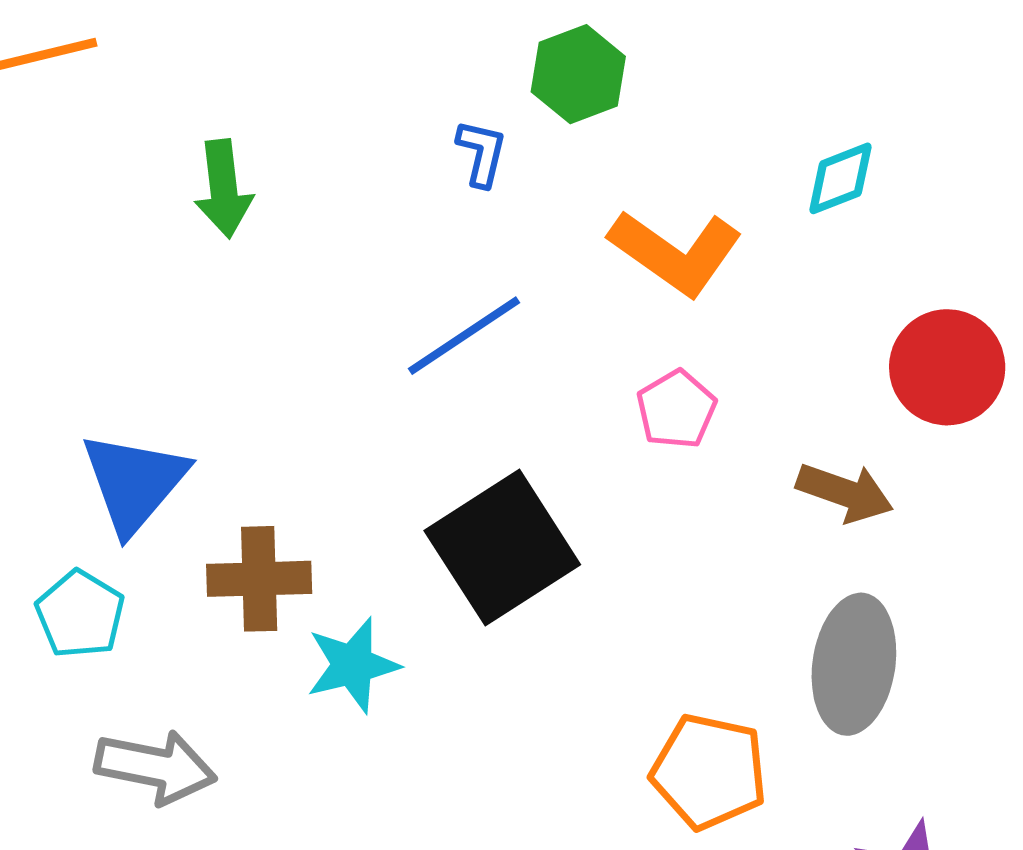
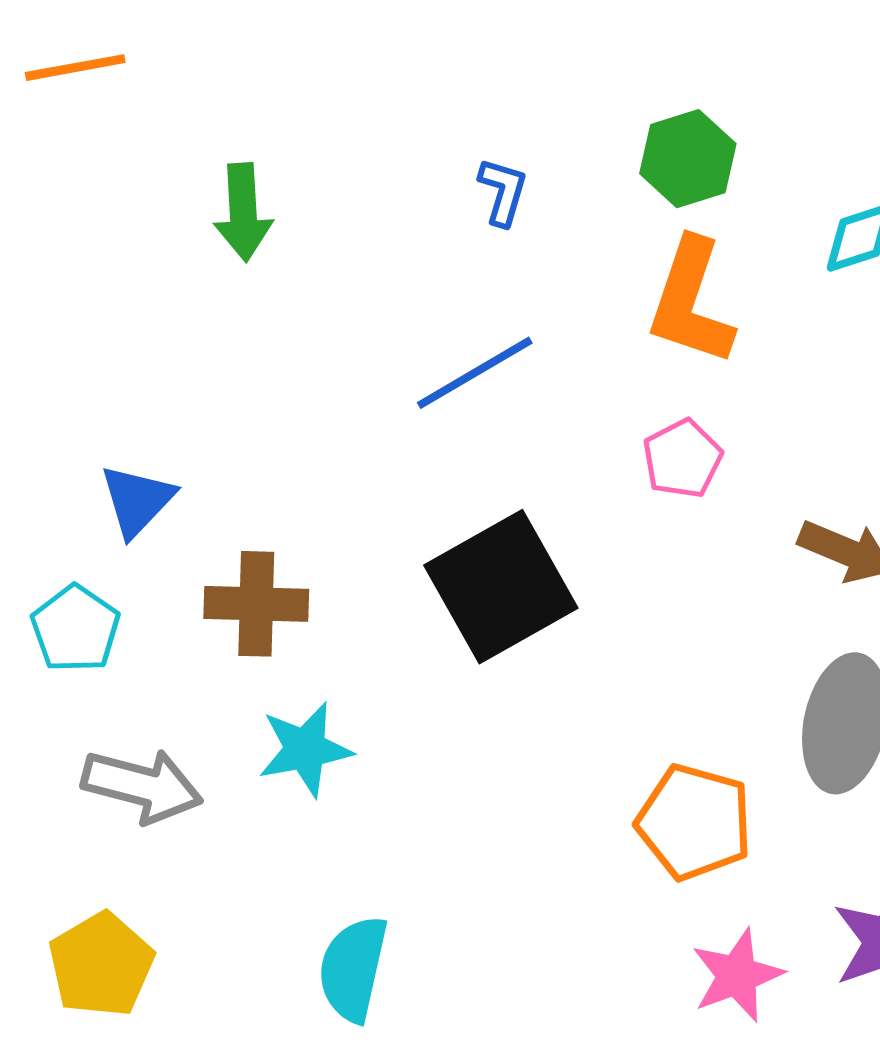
green hexagon: (578, 74) -> (688, 159), moved
orange L-shape: (676, 252) -> (691, 302), turned 70
blue triangle: (134, 482) -> (137, 500), size x0.7
cyan star: (353, 665) -> (305, 749), moved

